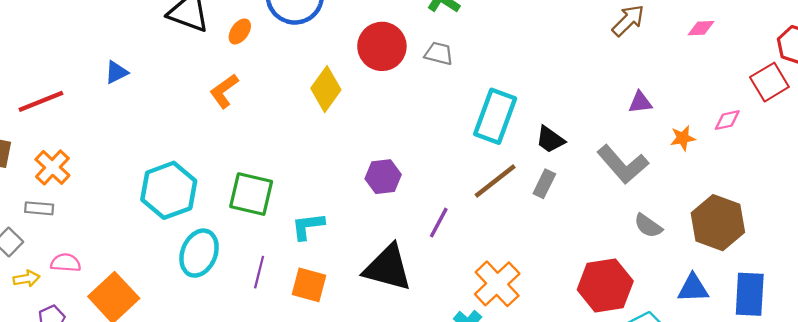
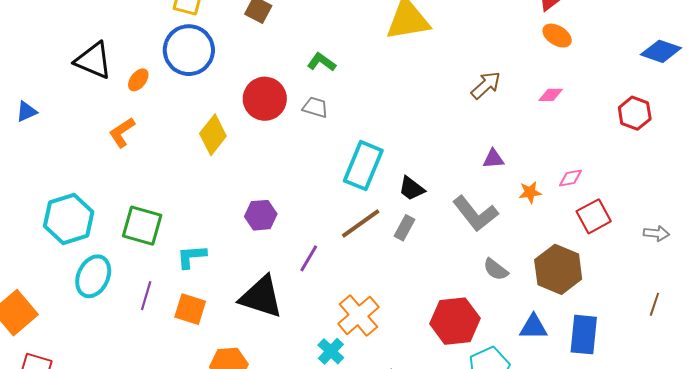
red square: (769, 82) -> (594, 216), moved

